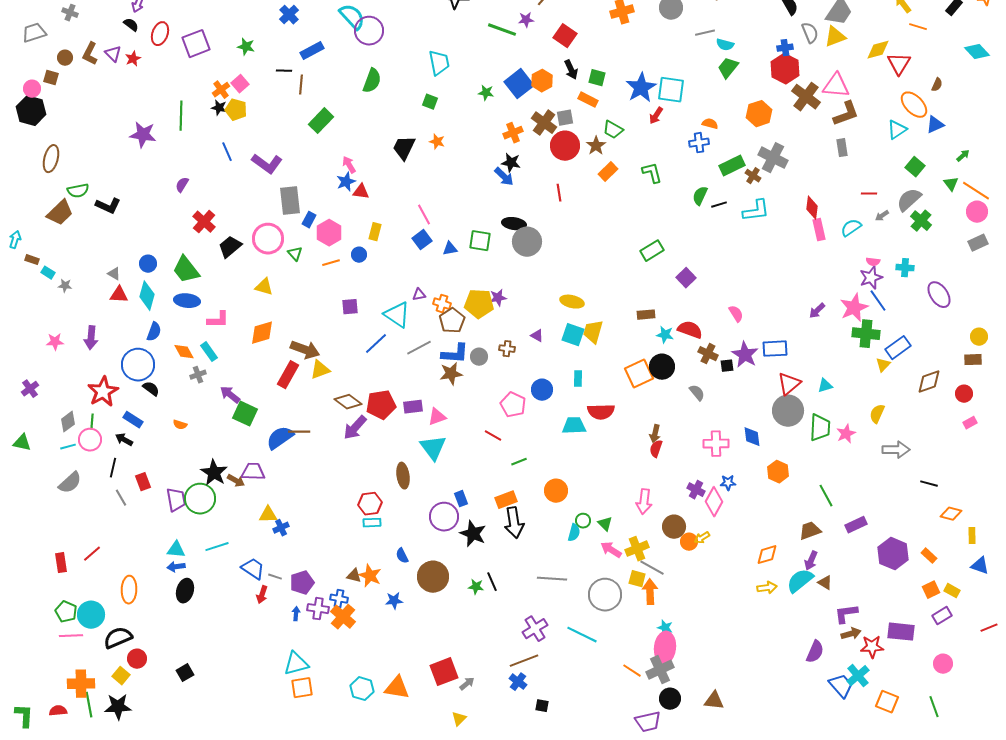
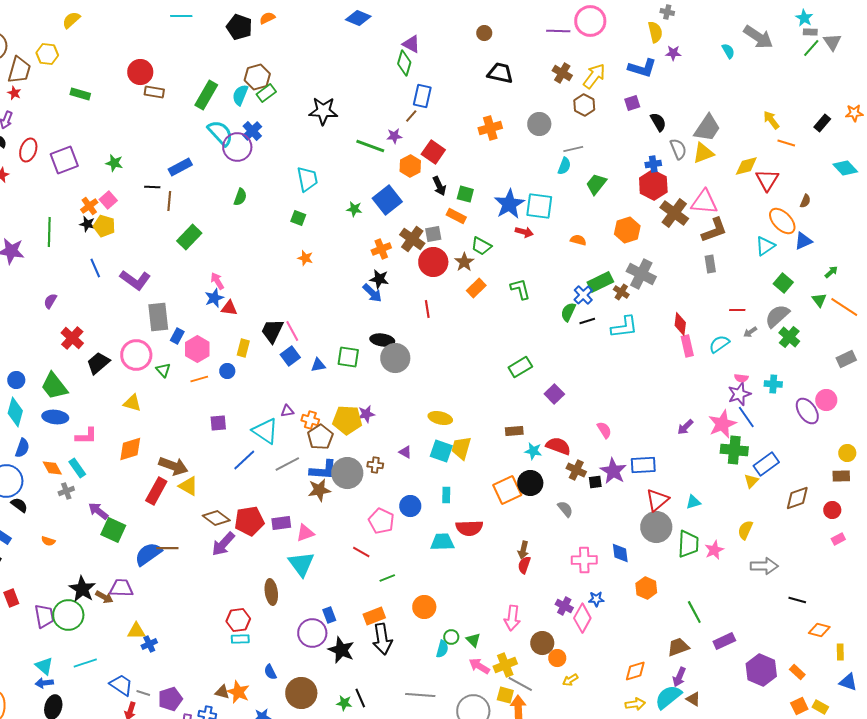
blue cross: (289, 15) -> (252, 131), moved
cyan semicircle: (725, 45) -> (564, 166), moved, turned -84
green semicircle: (372, 81) -> (240, 197), size x0.7
orange hexagon: (542, 81) -> (410, 166), moved
red arrow: (656, 116) -> (524, 232), turned -108
blue cross: (699, 143) -> (583, 295), moved, turned -36
black trapezoid: (404, 148) -> (272, 331), moved
pink circle: (977, 212) -> (826, 400), moved
gray circle: (479, 357) -> (347, 473), size x1.8
yellow triangle: (320, 370) -> (188, 486), turned 50
yellow arrow: (702, 538) -> (570, 680), moved
cyan triangle: (176, 550) -> (44, 666), turned 36

